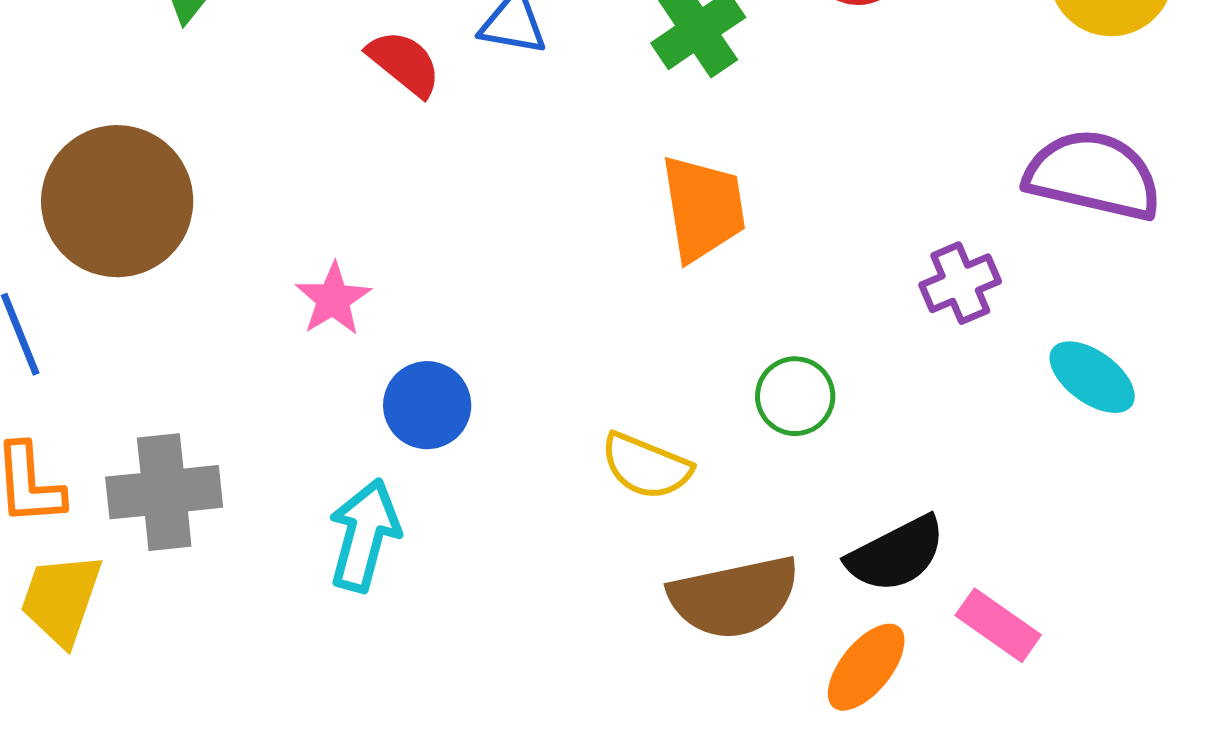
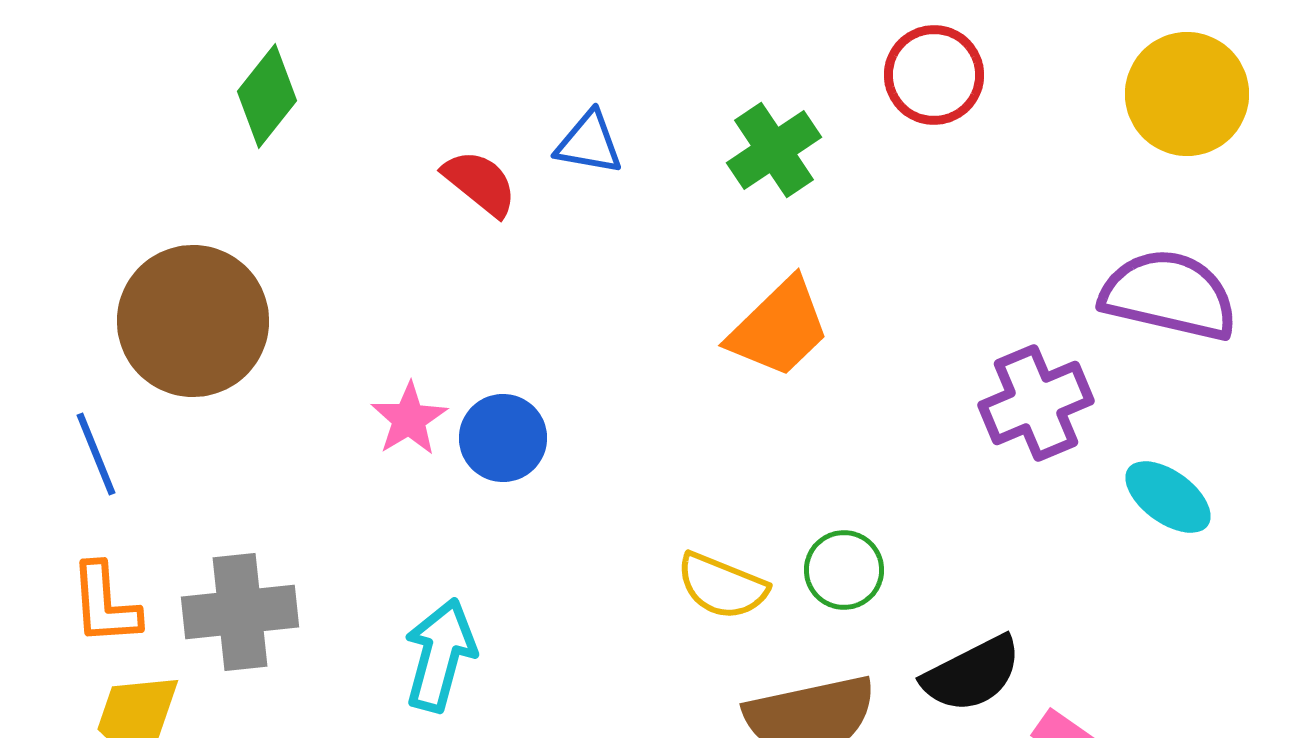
orange trapezoid: (703, 208) -> (779, 328), turned 55
purple cross: (960, 283) -> (1036, 403), size x1.4
green circle: (795, 396) -> (844, 570), moved
blue circle: (427, 405) -> (503, 438), moved

